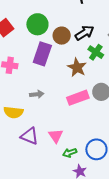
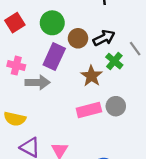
gray arrow: (37, 94) -> (38, 82), moved, size x1.5

